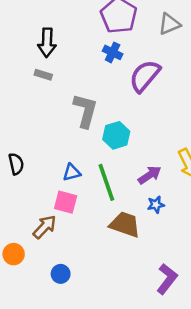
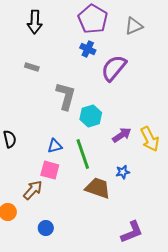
black arrow: (47, 43) -> (35, 22), moved
purple arrow: (150, 175) -> (122, 135), moved
purple L-shape: (167, 279) -> (132, 232), turned 30

